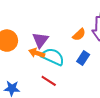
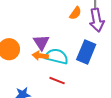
orange semicircle: (79, 35) -> (75, 13), moved
blue rectangle: (83, 58) -> (86, 52), size x1.6

